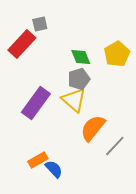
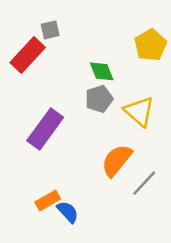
yellow pentagon: (117, 54) -> (151, 45), moved
yellow triangle: (74, 100) -> (139, 111), moved

